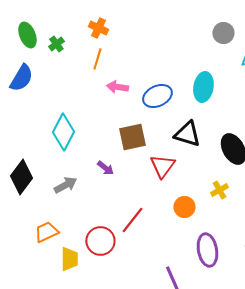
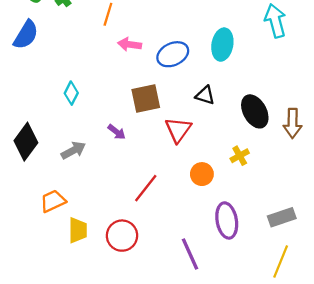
cyan diamond: (63, 132) -> (71, 93), size x0.6
black triangle: (187, 134) -> (205, 95), size x0.7
red circle: (100, 241) -> (122, 236), moved

